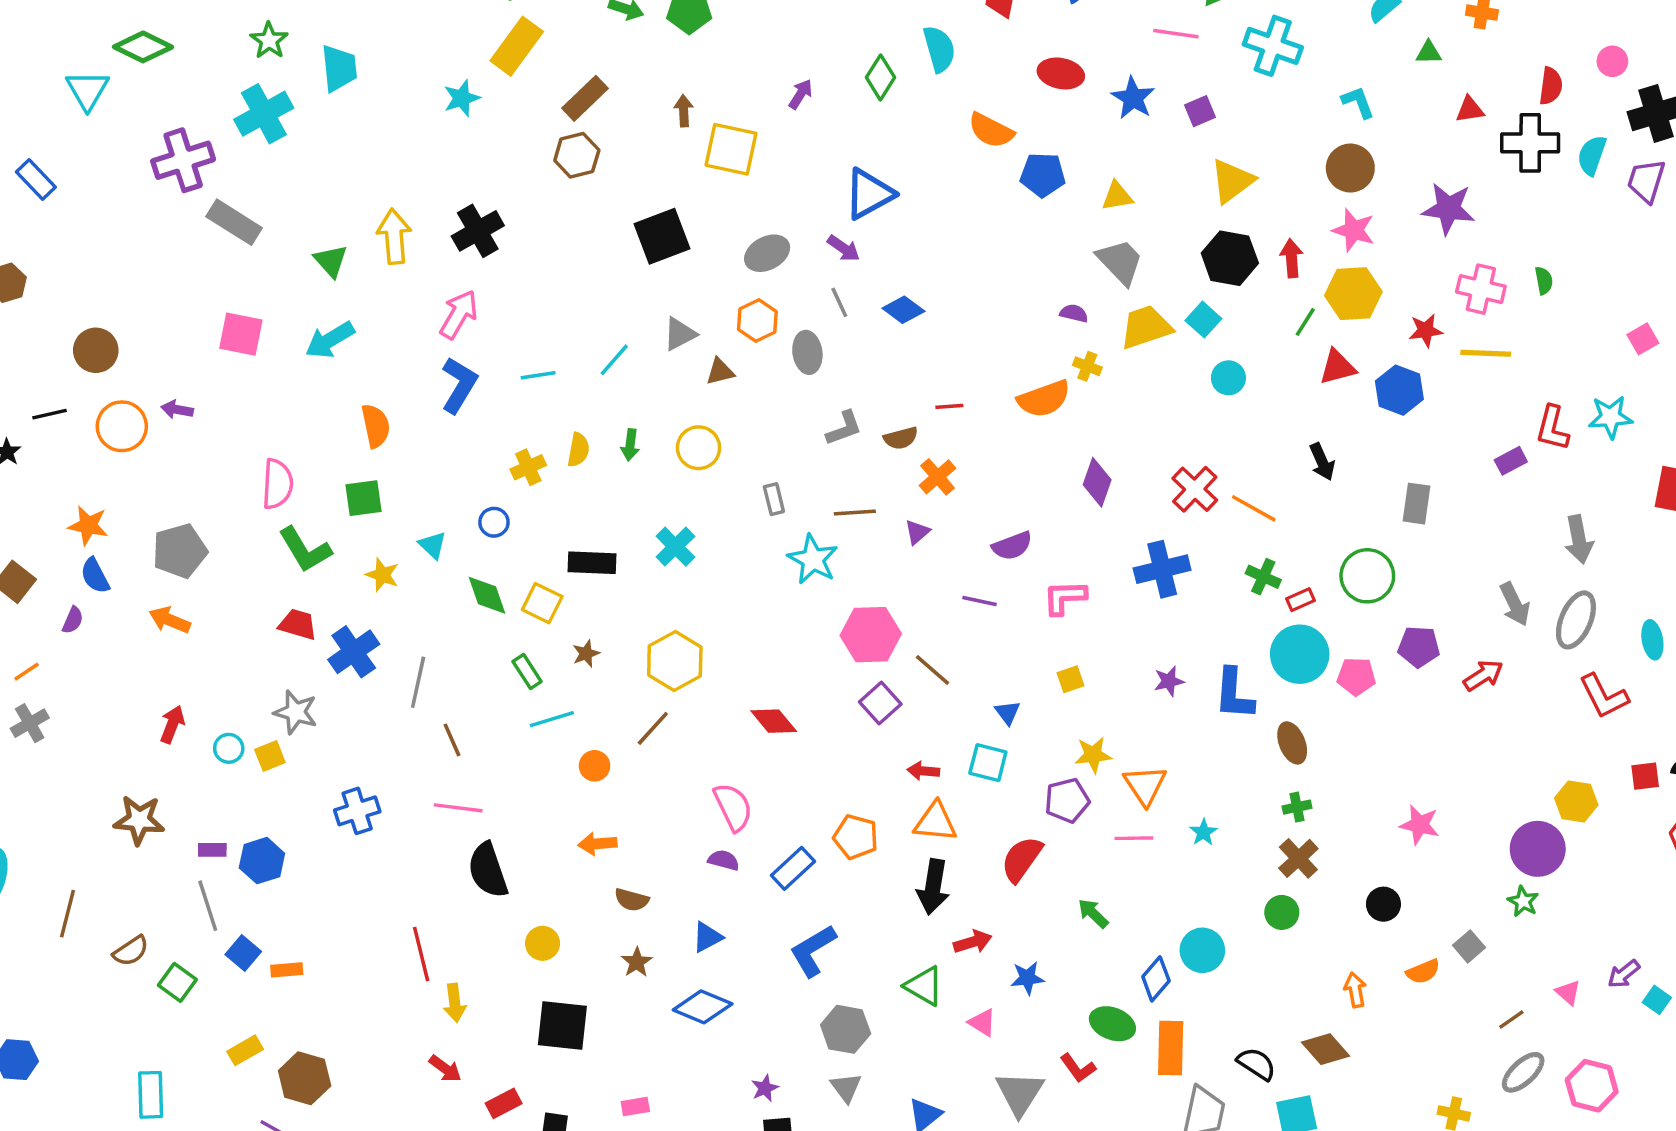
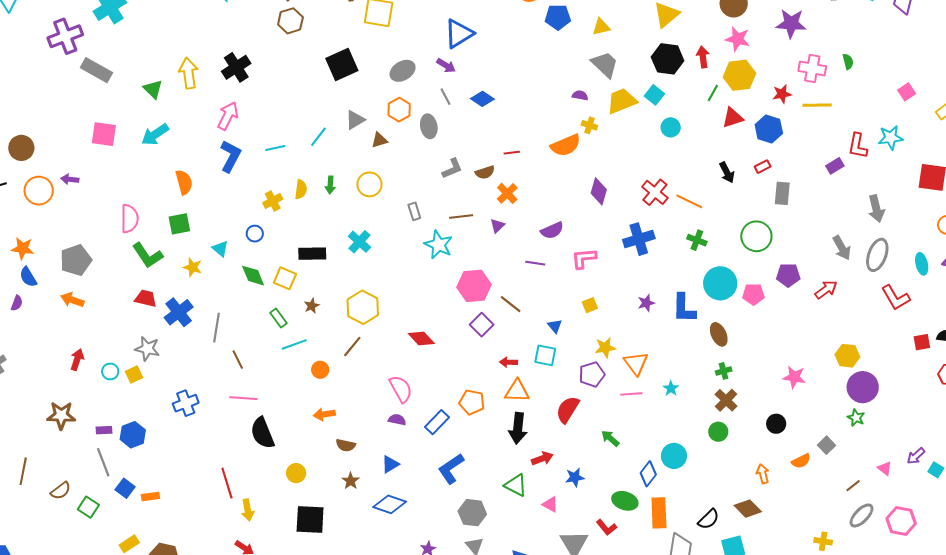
red rectangle: (1300, 600) -> (763, 167), moved
yellow hexagon: (1576, 802) -> (847, 356), moved
black semicircle: (1256, 1064) -> (709, 519), turned 105

